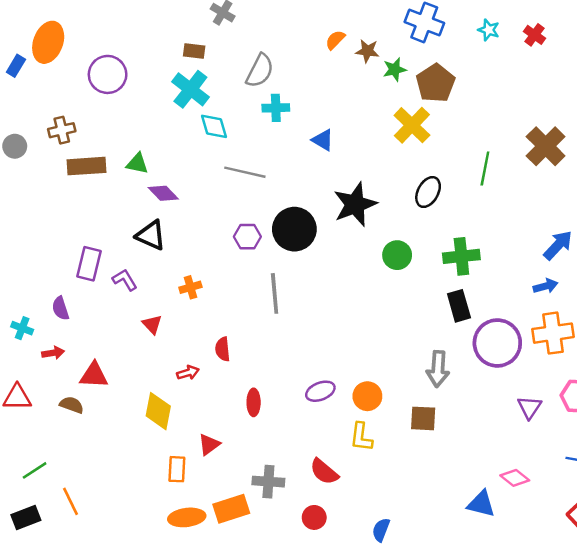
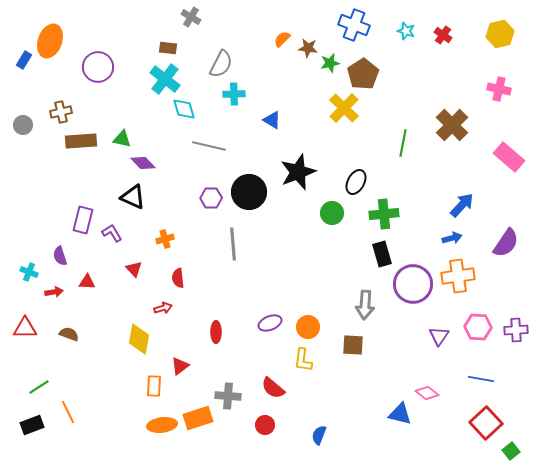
black ellipse: (428, 192) -> (356, 182), moved
red semicircle: (223, 349) -> (178, 278), moved
red triangle: (94, 375) -> (87, 282), moved, size x0.7

